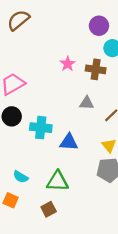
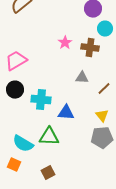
cyan semicircle: (21, 177) -> (23, 144), size x1.5
green triangle: (58, 181) -> (49, 137), moved

